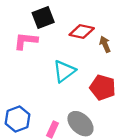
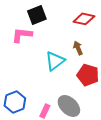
red diamond: (82, 31) -> (84, 19), moved
brown arrow: (105, 44) -> (78, 48), moved

